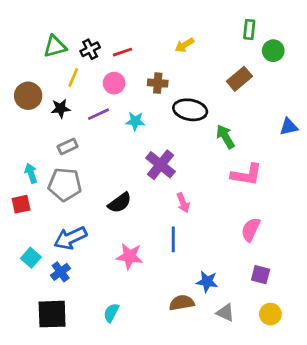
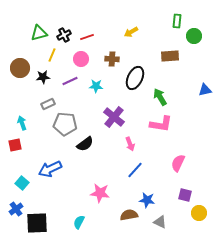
brown rectangle: (239, 79) -> (170, 56), turned 36
black ellipse: (190, 110) -> (135, 78), turned -75
pink L-shape: (246, 175) -> (161, 124), moved
gray pentagon: (65, 184) -> (65, 124), moved
blue line: (173, 239) -> (135, 170), moved, turned 42
pink star: (130, 256) -> (100, 193), moved
blue cross: (61, 272) -> (16, 209), moved
yellow circle: (270, 314) -> (199, 213), moved

